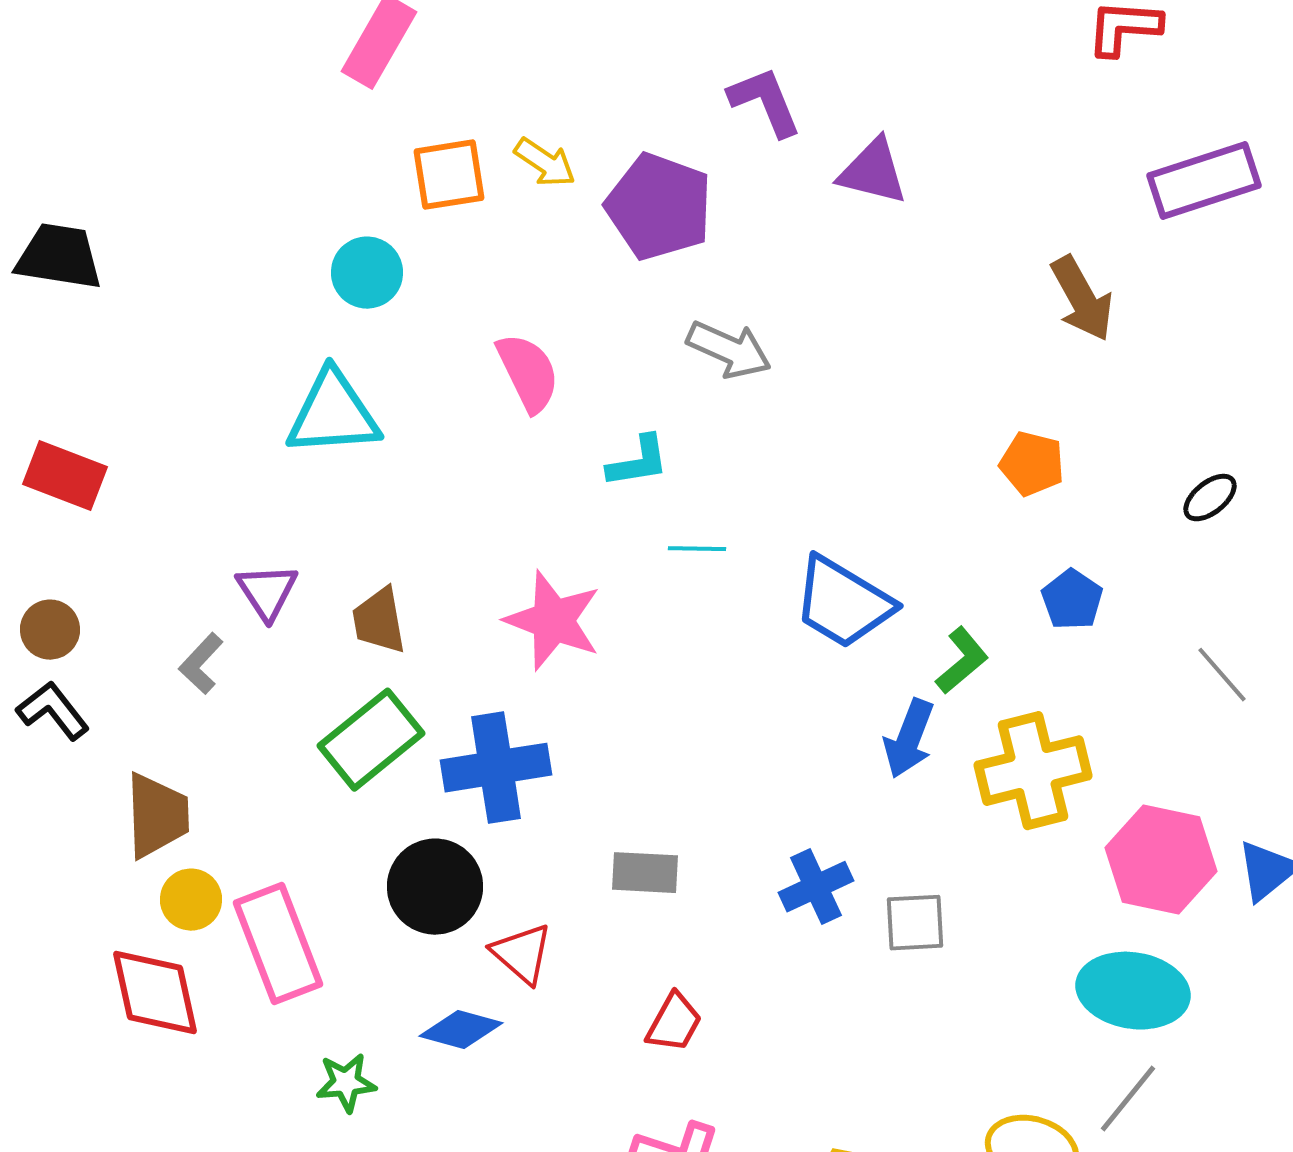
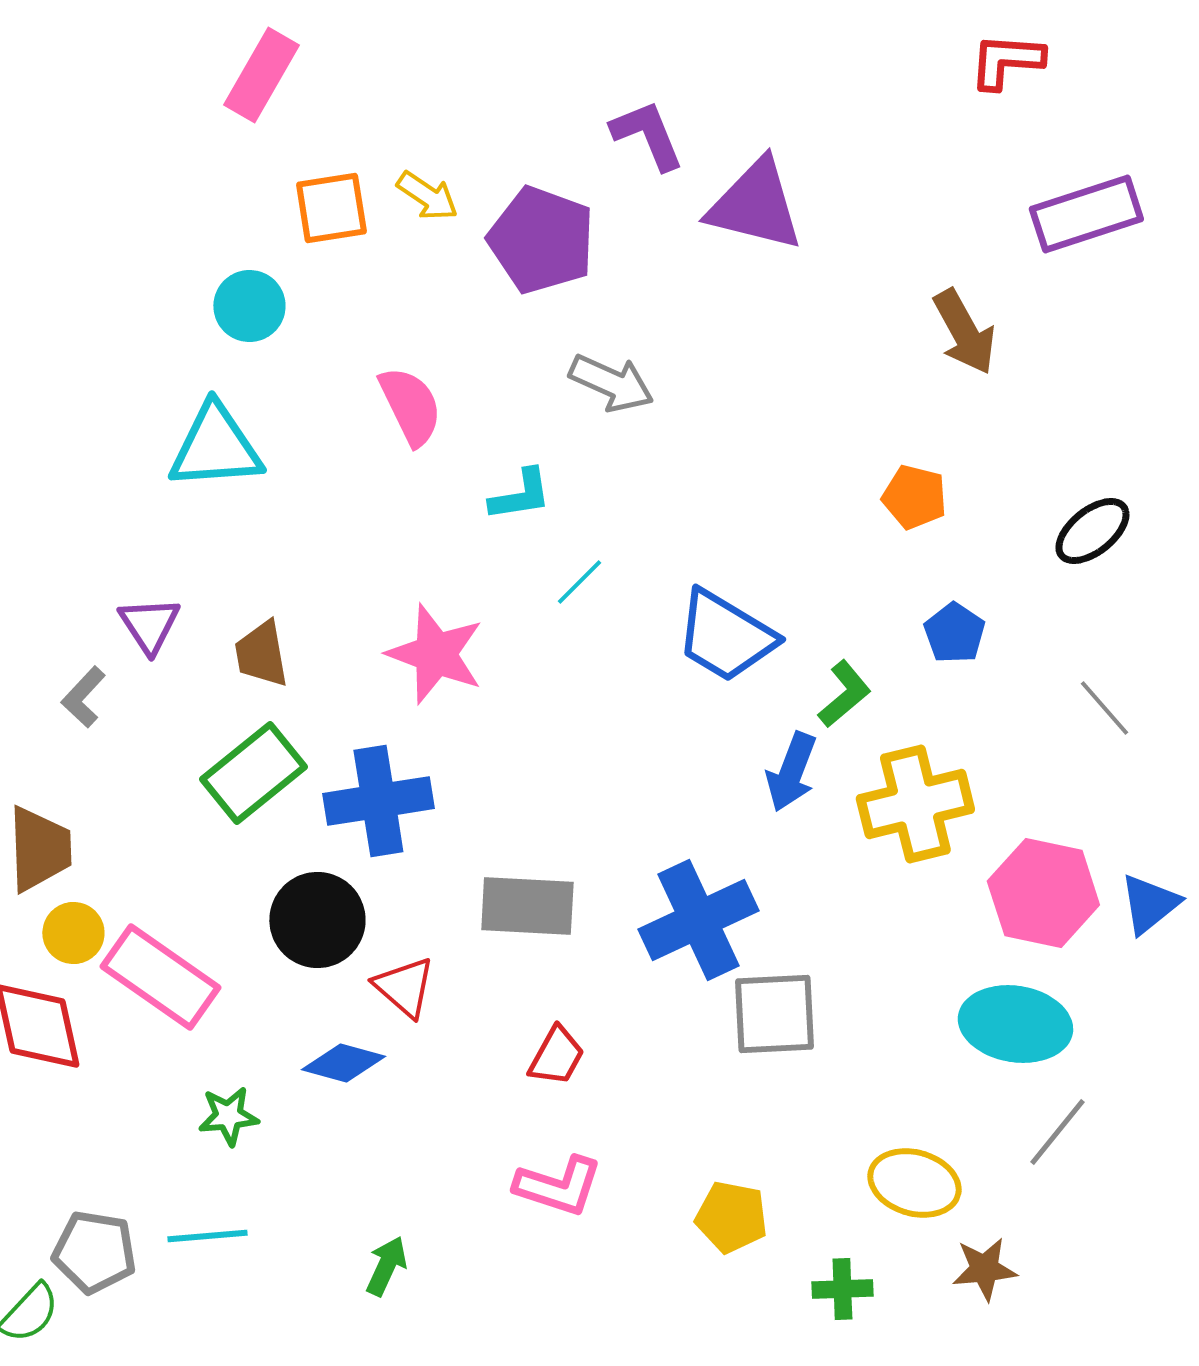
purple triangle: (873, 172) -> (755, 205), size x1.4
black ellipse: (1210, 498) -> (1092, 531), size x1.4
cyan line: (697, 549) -> (579, 582), turned -46
gray rectangle: (645, 873) -> (527, 906), size x1.4
blue cross: (816, 887) -> (698, 920), size x1.6
gray square: (915, 923) -> (774, 1014), moved, size x1.4
pink rectangle: (278, 944) -> (160, 977), turned -34
gray line: (1128, 1099) -> (1057, 1132), moved

